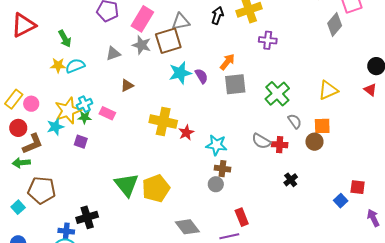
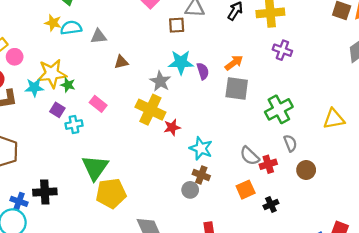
brown square: (168, 41) -> (177, 25), size x0.6
gray star: (142, 45) -> (160, 81), moved
gray triangle: (113, 54) -> (99, 36), moved
cyan cross: (84, 104) -> (74, 125), moved
pink rectangle: (107, 113) -> (98, 104), moved
orange square: (322, 126) -> (246, 190), moved, turned -36
red cross: (280, 145) -> (268, 164), turned -35
yellow pentagon: (156, 188) -> (111, 193), moved

